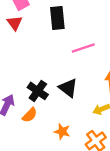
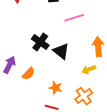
black cross: (38, 91) -> (40, 42), moved

